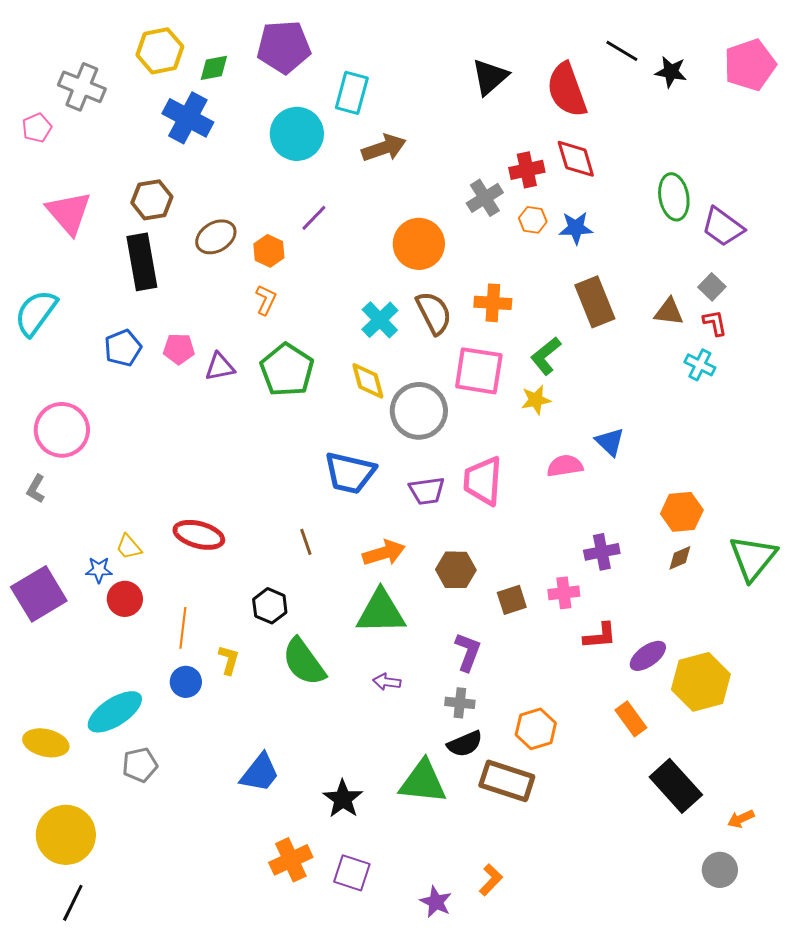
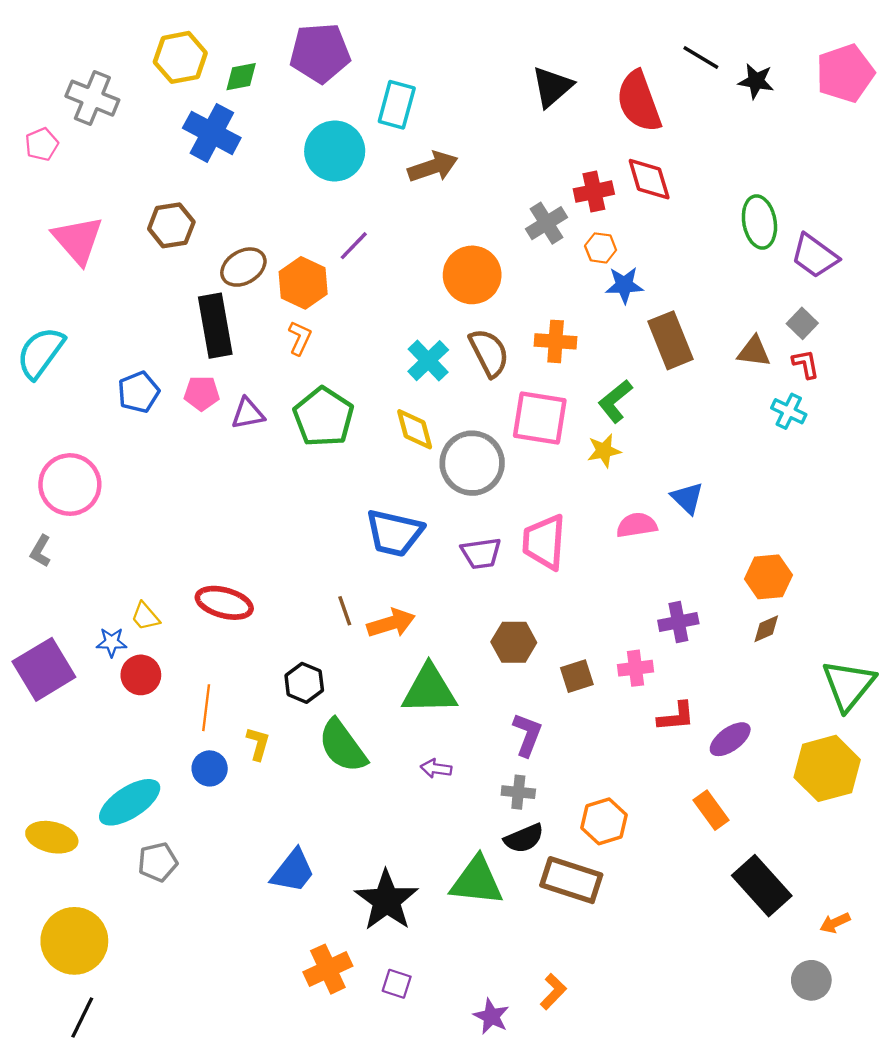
blue star: (576, 228) -> (624, 285), moved
orange hexagon: (269, 251) -> (303, 283), size x1.4
black rectangle: (142, 262) -> (215, 326), moved
orange arrow: (384, 553) -> (391, 623), moved
green triangle: (753, 558) -> (848, 685), moved
yellow hexagon: (701, 682) -> (827, 768), moved
black star: (343, 799) -> (386, 900), size x1.4
purple square: (352, 873) -> (397, 984), size x0.7

